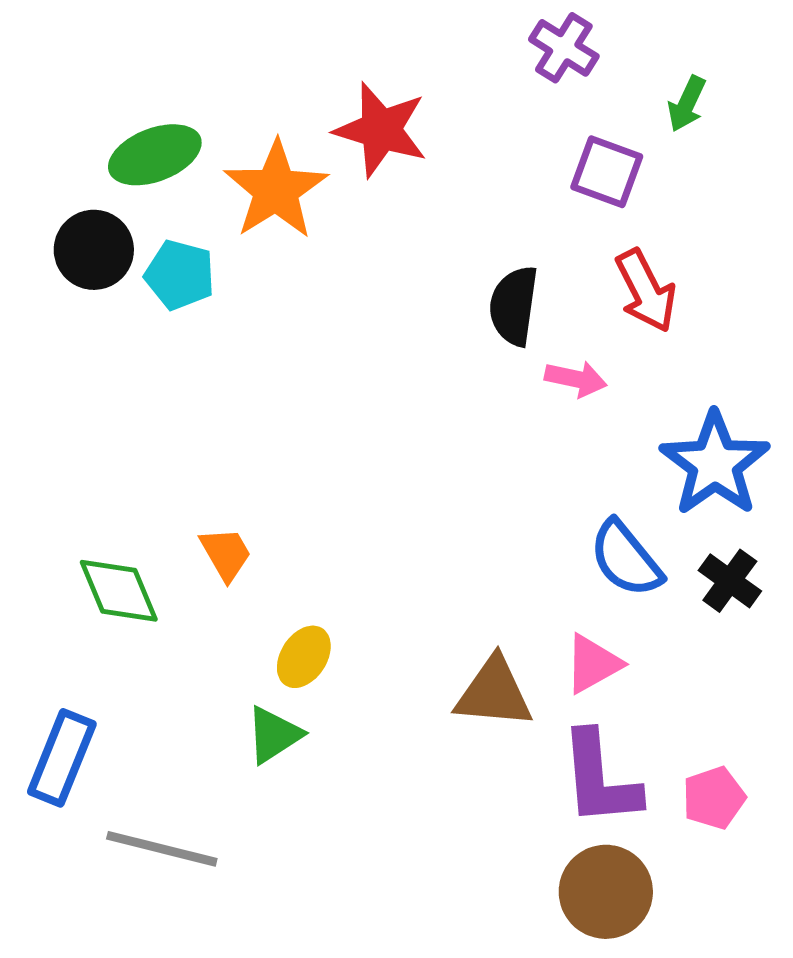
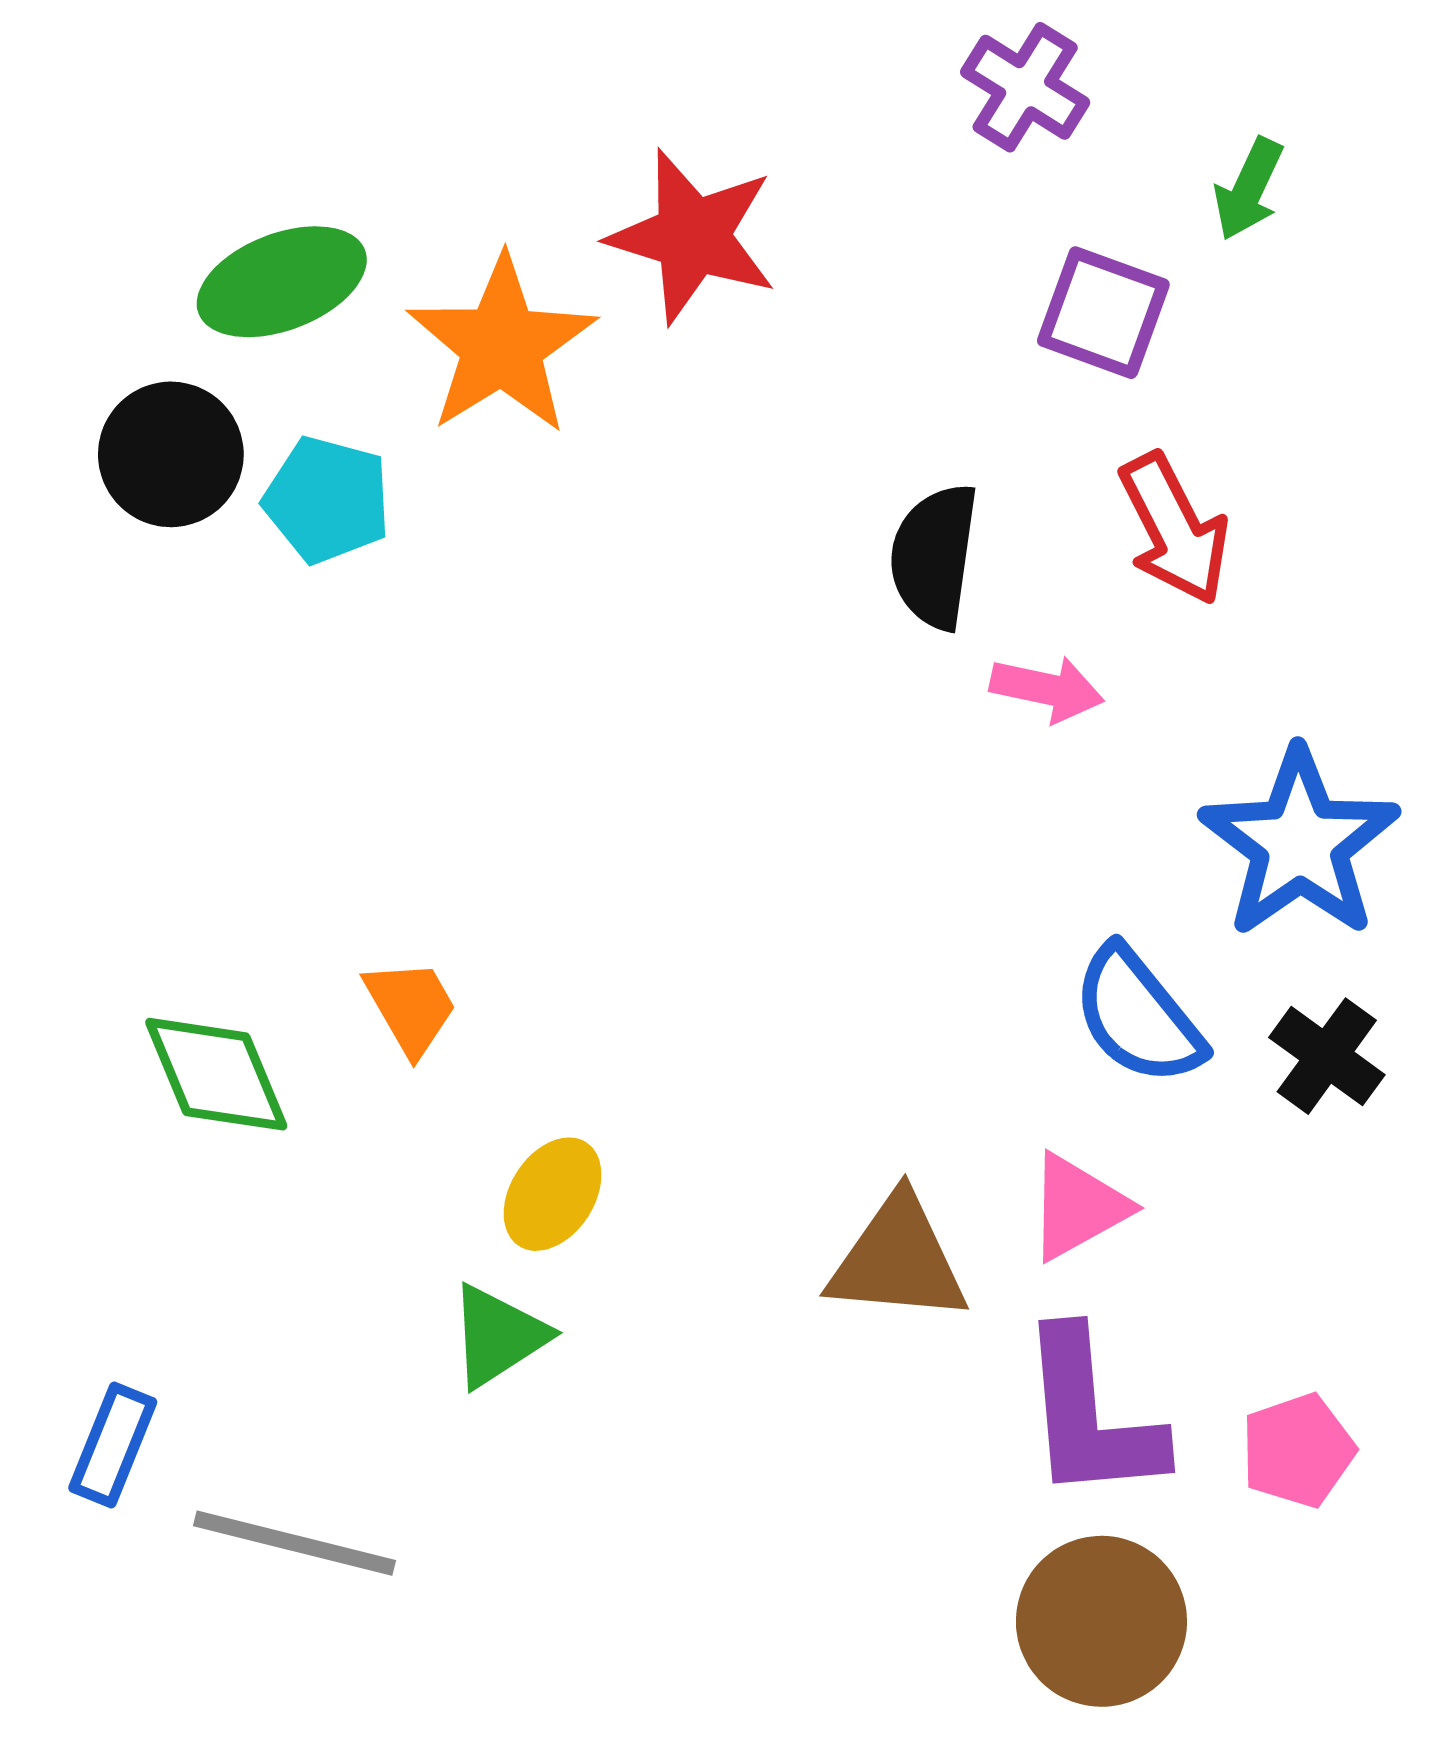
blue rectangle: (62, 758) -> (113, 1445), moved, size x0.7

